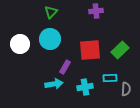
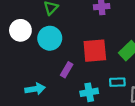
white circle: (20, 44) -> (20, 30), moved
cyan arrow: (54, 84) -> (35, 89), moved

